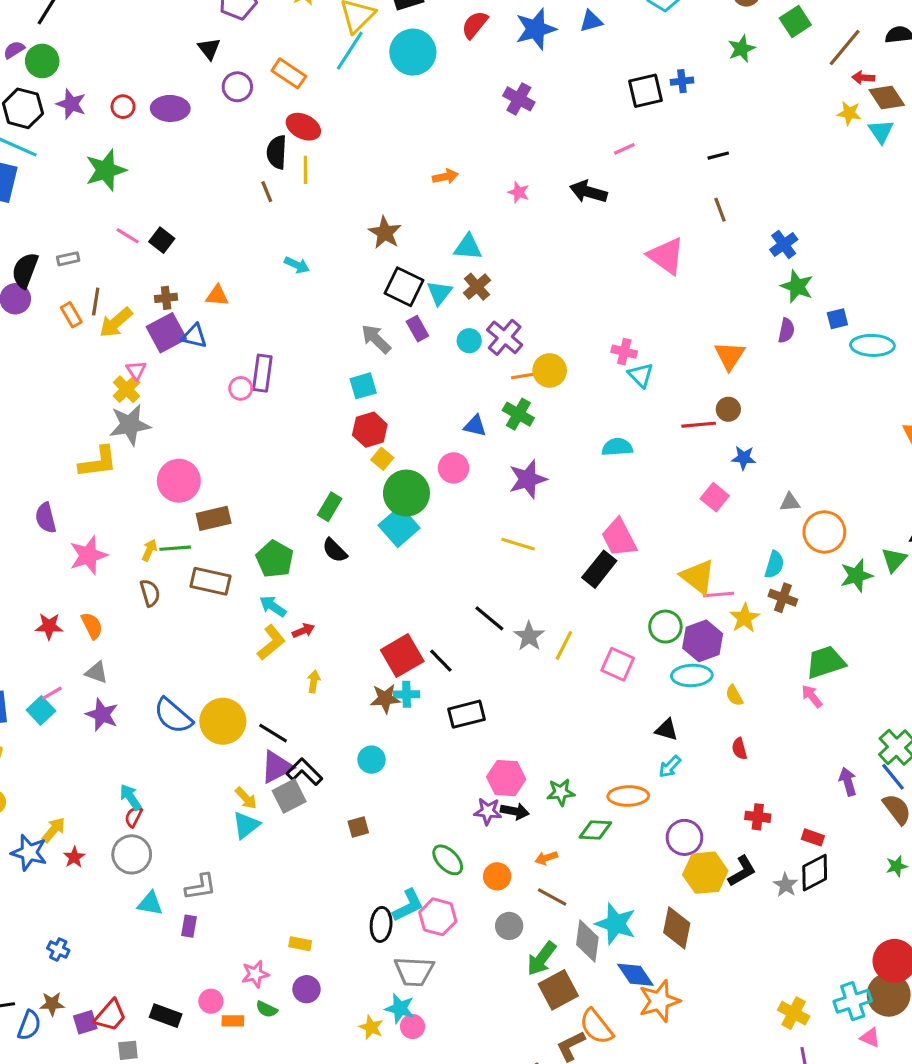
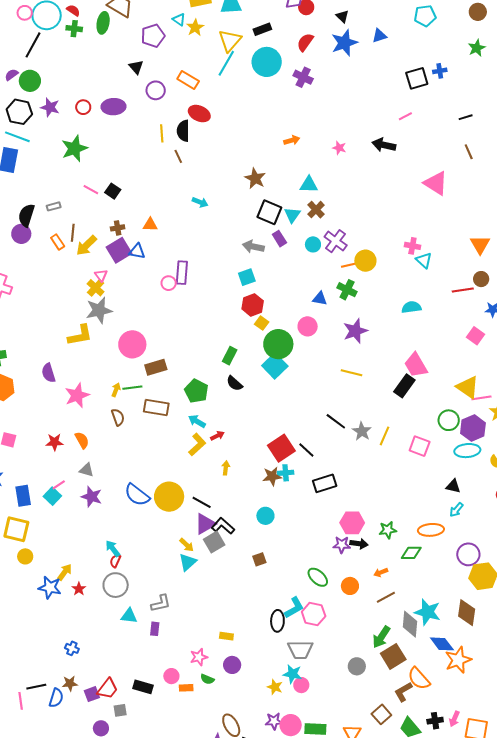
purple cross: (519, 99) -> (303, 77), moved
yellow line: (305, 170) -> (162, 133), moved
gray arrow: (376, 339) -> (253, 247), turned -30
brown line: (552, 897) -> (386, 597), turned -54
gray circle: (509, 926) -> (357, 666), moved

